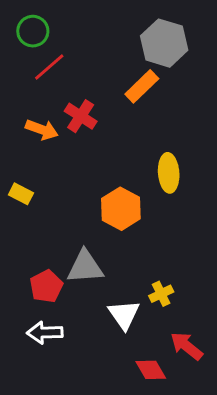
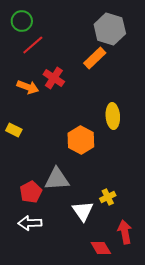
red arrow: (187, 346) -> (125, 232), turned 40

